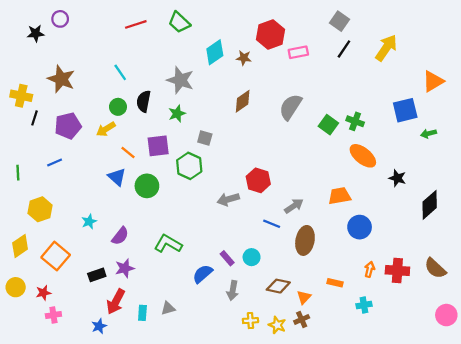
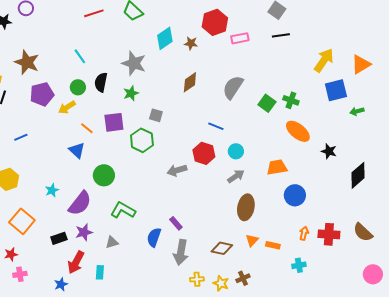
yellow arrow: (386, 48) -> (324, 60), moved
black line: (344, 49) -> (281, 35), turned 48
purple pentagon: (68, 126) -> (42, 94), moved
green circle: (147, 186) -> (104, 175), moved
blue line: (272, 224) -> (216, 126), moved
purple semicircle: (120, 236) -> (80, 203), size x1.5
cyan circle: (252, 257) -> (236, 151), moved
blue semicircle: (203, 274) -> (154, 237), turned -30
gray arrow: (233, 291) -> (181, 252), size x1.4
orange triangle: (304, 297) -> (252, 240), moved
gray triangle: (168, 308) -> (112, 242), moved

